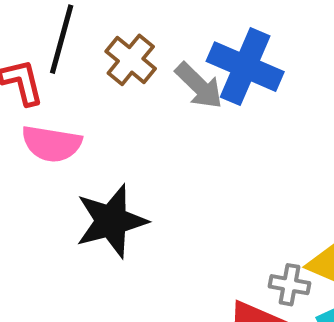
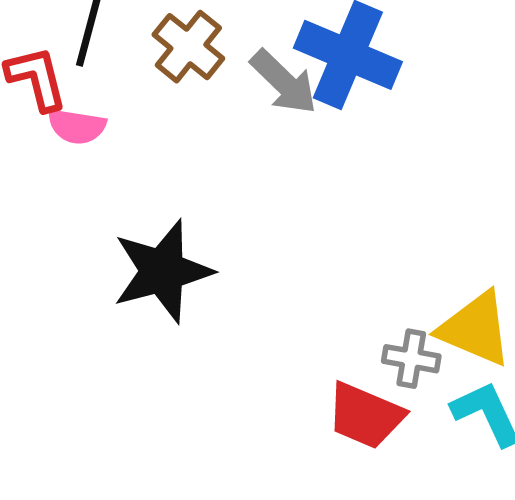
pink semicircle: (52, 144) -> (77, 126), moved, size x0.7

